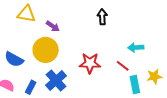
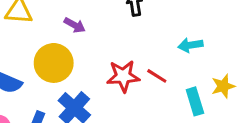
purple arrow: (53, 26) -> (75, 25), moved
red line: (123, 66) -> (157, 76), moved

